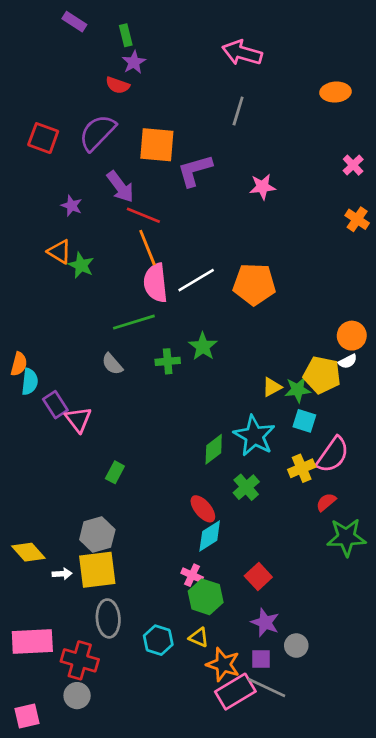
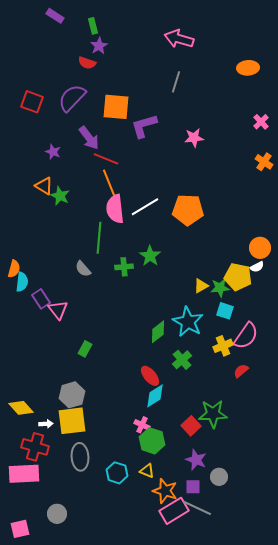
green line: (134, 322) -> (99, 238), turned -68
green star: (346, 537) -> (213, 414), moved
red cross: (80, 660) -> (35, 447), moved

